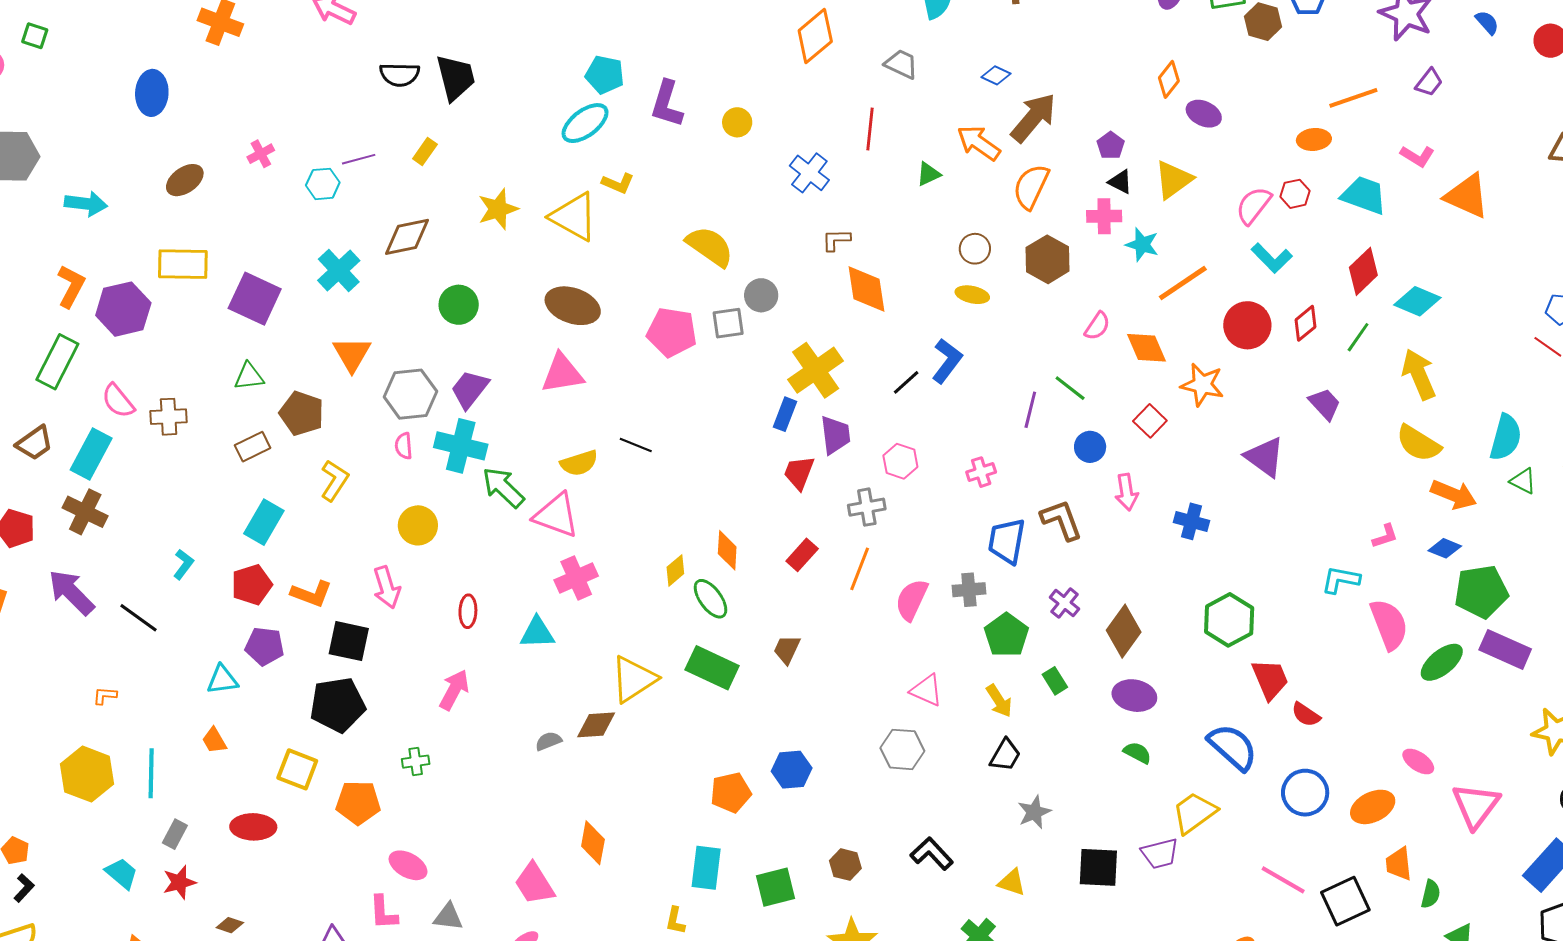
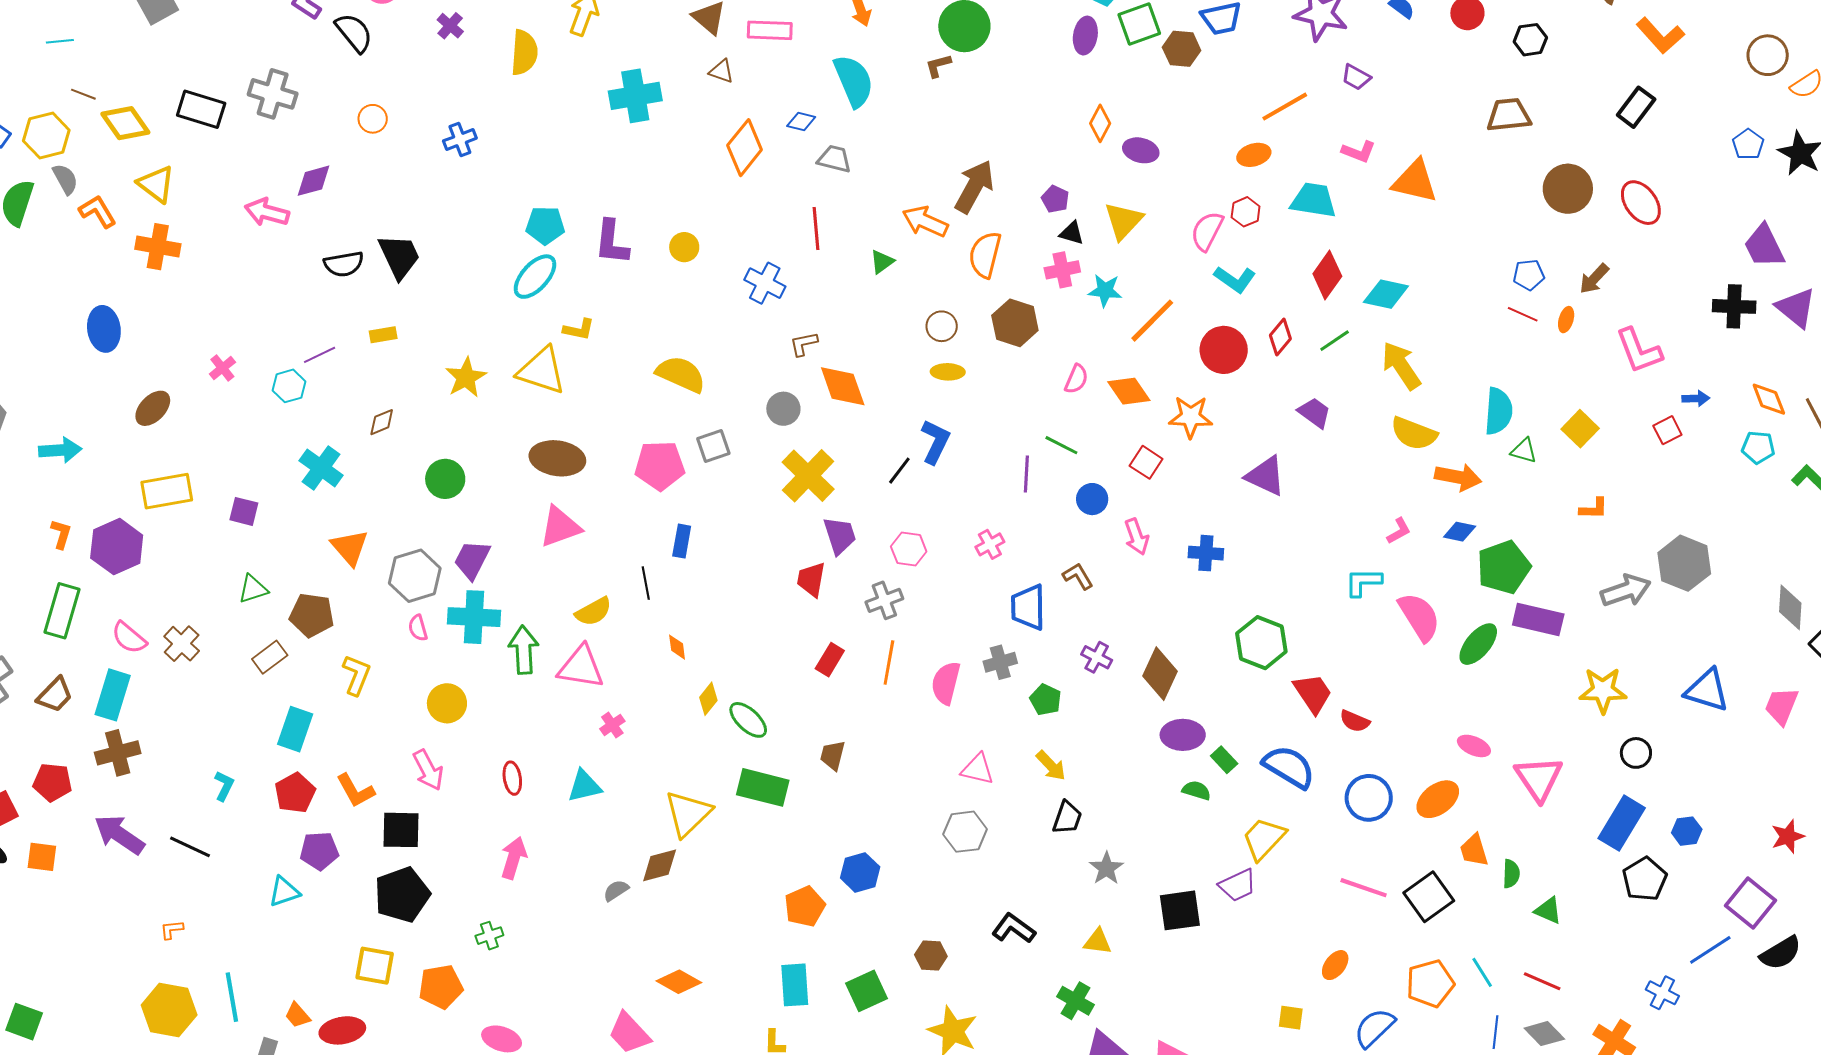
blue diamond: (996, 75) -> (801, 122), moved
purple trapezoid: (1429, 82) -> (1356, 77), turned 92
yellow rectangle: (425, 151) -> (383, 335), turned 56
brown diamond: (407, 237) -> (382, 422), size x0.6
orange L-shape: (71, 286) -> (61, 534), size x0.7
gray circle: (761, 295) -> (783, 409), moved
purple square: (255, 299) -> (244, 511), size x0.6
green line: (1358, 337) -> (1335, 341), turned 32
blue rectangle: (785, 414) -> (682, 541), moved
brown cross: (169, 417) -> (182, 644), turned -33
black line: (636, 445) -> (646, 583), turned 68
green arrow: (503, 487) -> (524, 650), turned 54
brown cross: (85, 512) -> (118, 753), turned -30
brown L-shape: (1061, 520) -> (1078, 576), size x0.7
orange diamond: (727, 550) -> (677, 647), moved, size x0.7
pink cross: (576, 578) -> (612, 725), size x0.6
orange L-shape: (311, 594) -> (355, 791), turned 51
green pentagon: (1006, 635) -> (1046, 700), size x0.7
green rectangle: (1055, 681) -> (1224, 760), moved
orange trapezoid: (214, 740) -> (297, 1015), moved
orange diamond: (593, 843) -> (679, 982), turned -60

